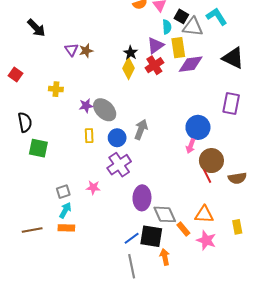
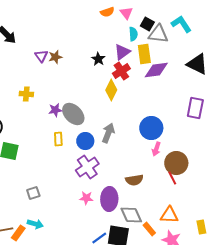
yellow diamond: (129, 68) -> (111, 90), moved
blue circle: (198, 127) -> (151, 128), moved
brown semicircle: (237, 178) -> (134, 180), moved
pink star: (93, 187) -> (86, 198), moved
cyan arrow: (65, 210) -> (35, 224), moved, turned 77
orange rectangle: (66, 228) -> (18, 233), moved, turned -56

